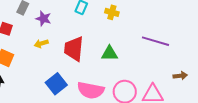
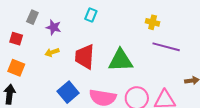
yellow cross: (112, 12) -> (153, 22), moved
green triangle: (110, 53) -> (121, 60), size x1.5

